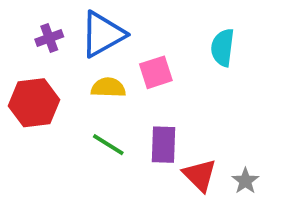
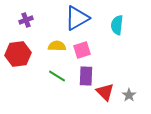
blue triangle: (103, 34) -> (77, 18), moved
pink square: (156, 72) -> (82, 50), moved

